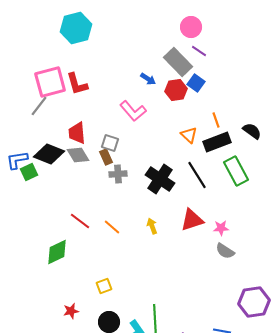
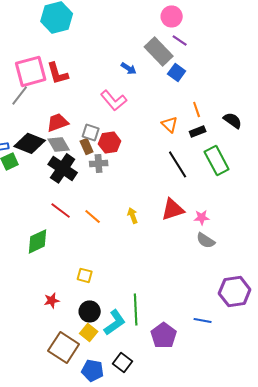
red hexagon: (176, 90) -> (110, 142), moved
red trapezoid: (77, 133) -> (58, 122), turned 75
black rectangle: (217, 142) -> (198, 131), size x0.6
black cross: (160, 179) -> (63, 168), moved
yellow square: (104, 286) -> (85, 275), turned 35

